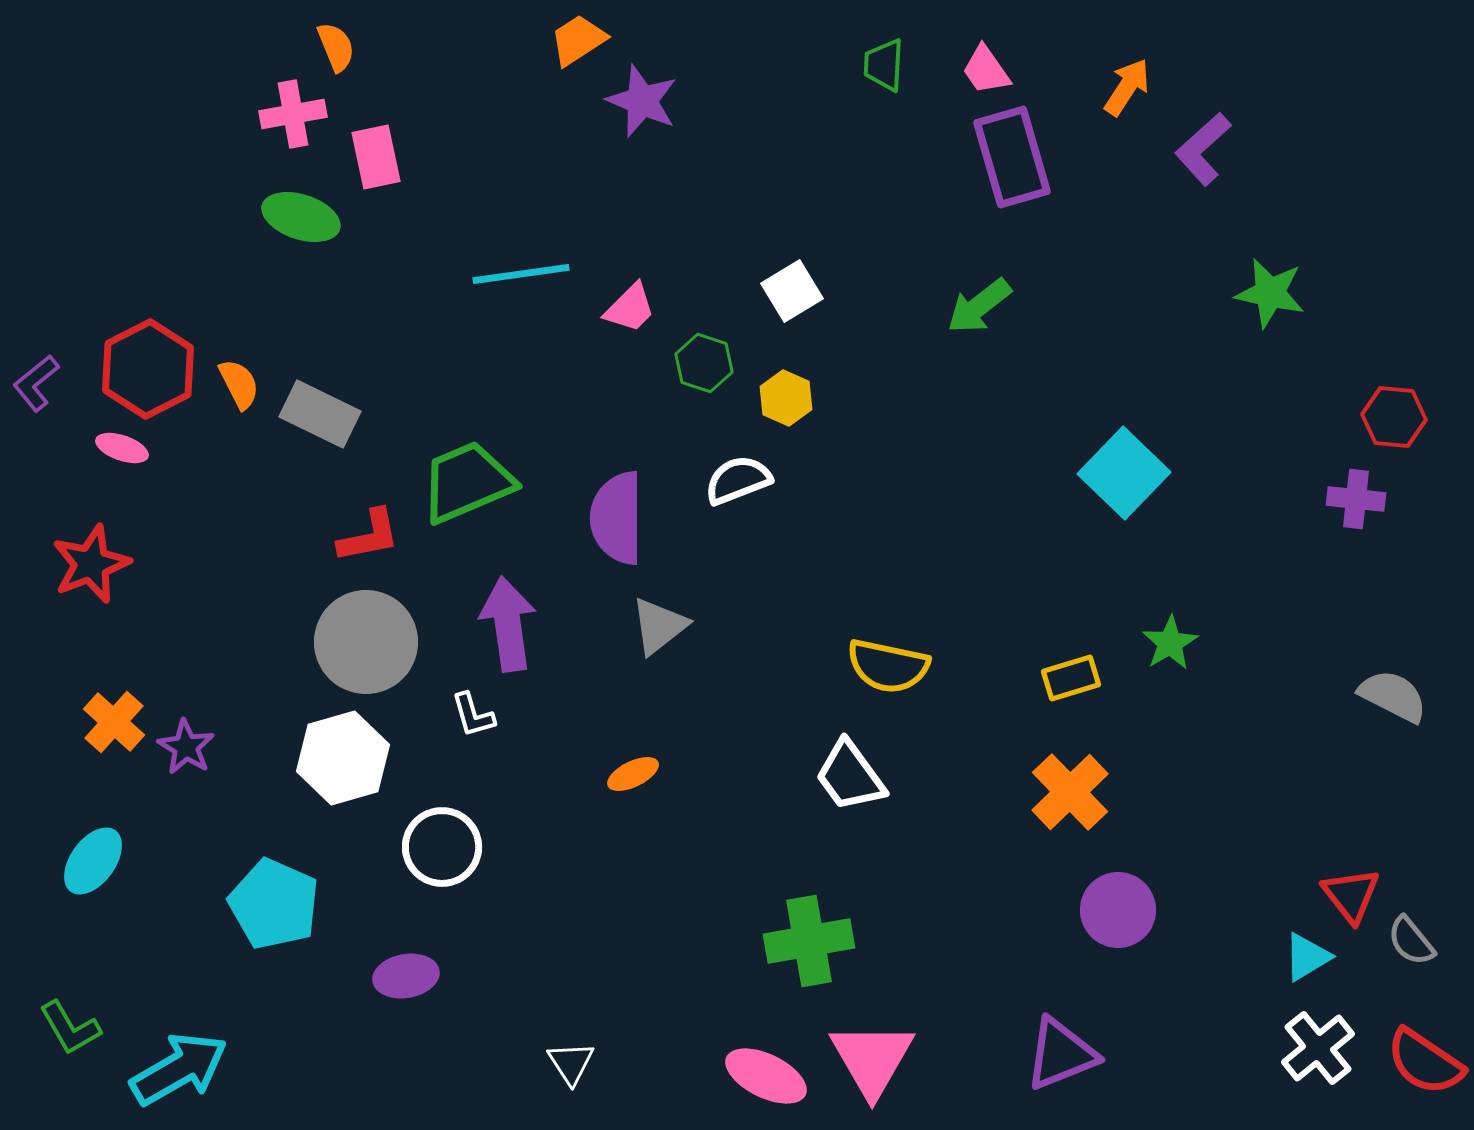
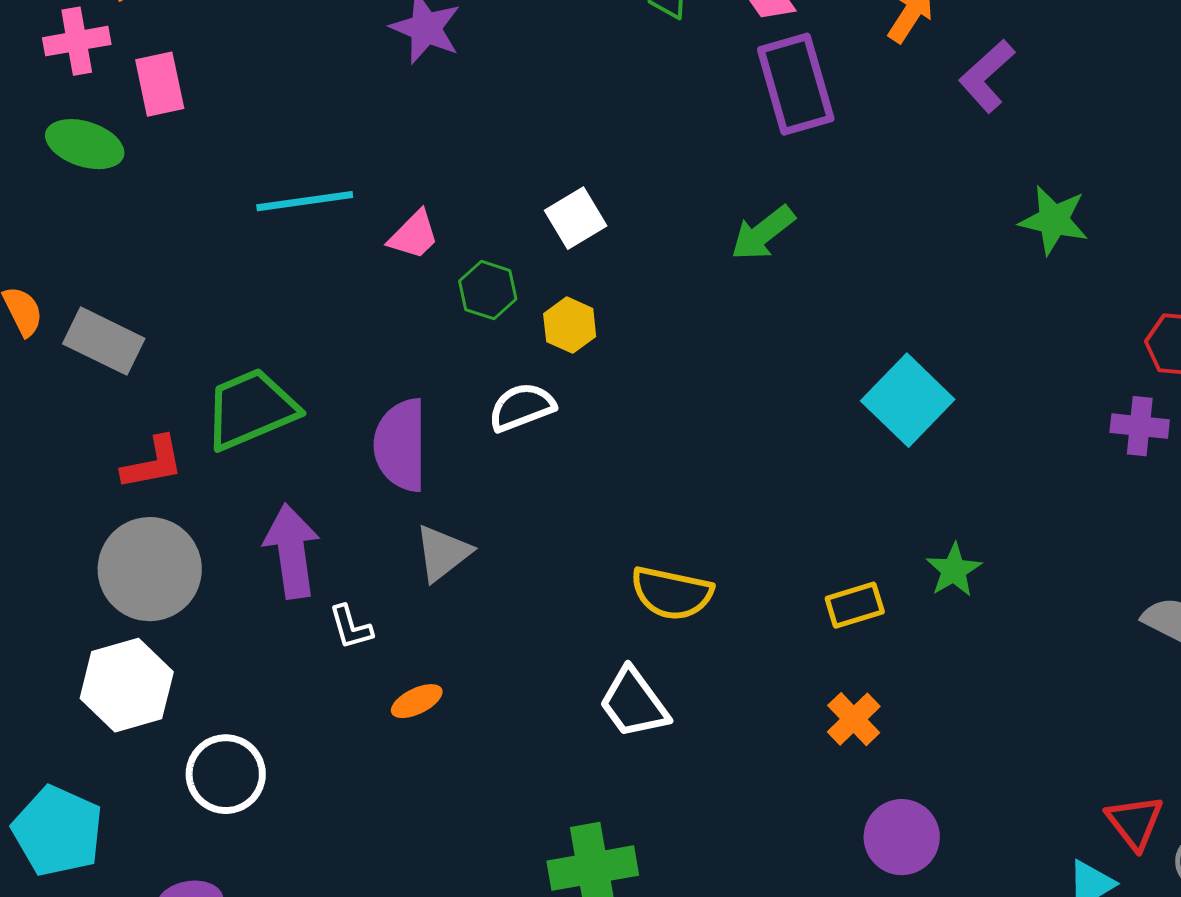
white L-shape: (473, 715) -> (351, 627), moved
orange cross: (1070, 792) -> (854, 719), size x0.7

